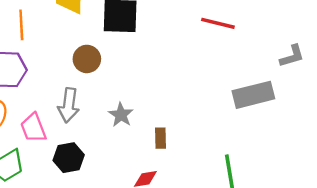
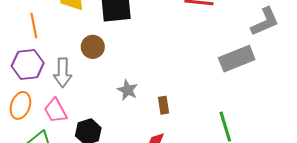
gray L-shape: (292, 56) -> (265, 22), size x1.4
gray arrow: (69, 105) -> (63, 73), moved

